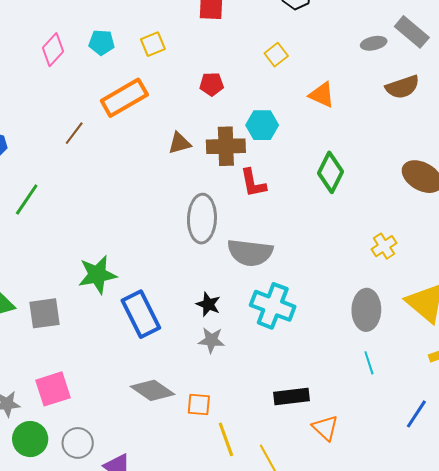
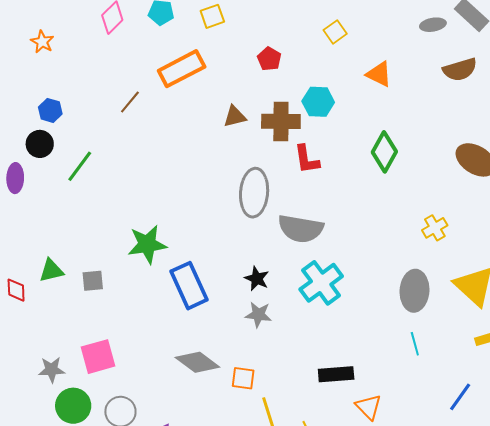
red pentagon: (212, 84) -> (269, 59), turned 30
cyan cross: (273, 306) -> (321, 283), turned 30
gray square: (44, 313) -> (93, 281), size x0.7

